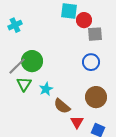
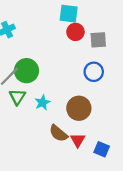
red circle: (84, 20) -> (75, 32), moved
brown circle: (96, 97) -> (79, 108), moved
brown semicircle: (62, 106) -> (58, 133), moved

